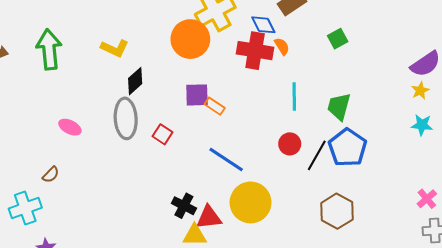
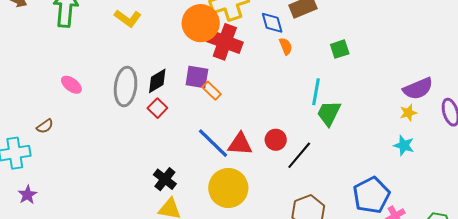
red cross: (255, 51) -> (225, 42), moved
black diamond: (135, 81) -> (157, 81), moved
cyan line: (294, 97) -> (316, 92), moved
blue pentagon: (347, 148) -> (371, 195), moved
red triangle: (209, 217) -> (240, 144), moved

